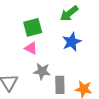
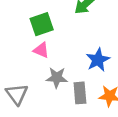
blue star: (72, 42) -> (98, 60), moved

